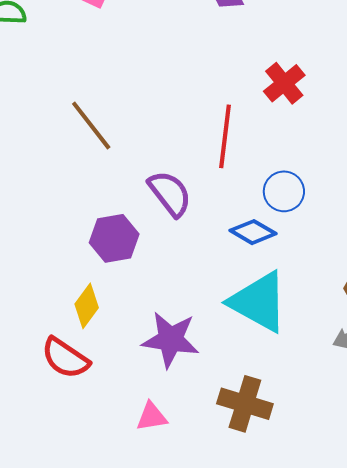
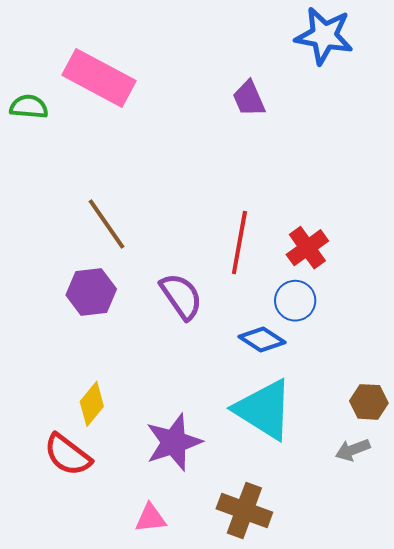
red cross: (284, 83) -> (307, 248), moved
purple hexagon: (114, 238) -> (91, 292), moved
purple star: (171, 340) -> (174, 442), turned -30

